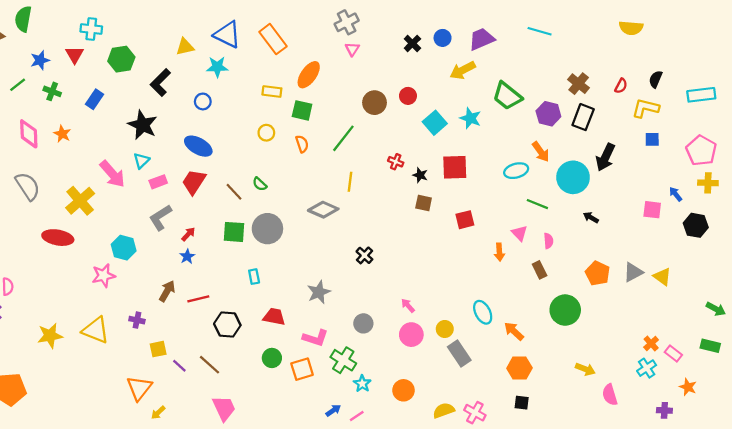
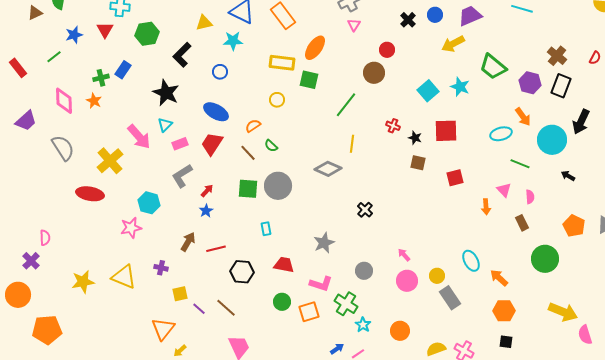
green cross: (52, 91) -> (101, 78), moved, turned -35
yellow rectangle: (272, 91) -> (282, 63), size x1.4
red circle: (408, 96) -> (387, 50), moved
orange semicircle: (302, 144) -> (253, 126), moved, turned -105
yellow arrow: (585, 369) -> (563, 312), size x1.6

